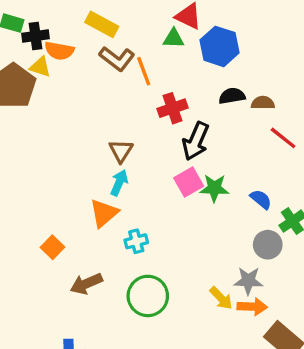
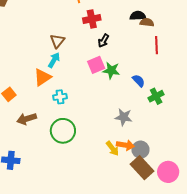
black semicircle: (232, 96) -> (138, 16), moved
red line: (283, 138) -> (157, 45), turned 42
black arrow: (196, 141) -> (103, 41), size x0.6
gray circle: (268, 245) -> (140, 150), moved
gray star: (248, 281) -> (124, 117), moved
yellow arrow: (221, 298) -> (112, 148), moved

